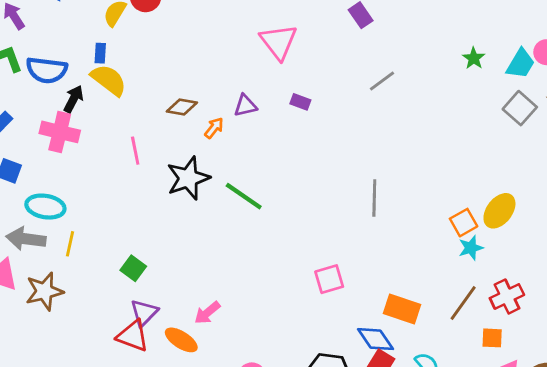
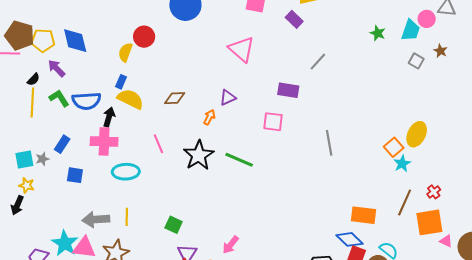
blue rectangle: (100, 53) -> (121, 82), turned 32
purple rectangle: (300, 102) -> (288, 90), moved, size x1.5
brown diamond: (182, 107) -> (175, 98), moved
gray square: (520, 108) -> (416, 61), size x0.7
cyan ellipse: (45, 207) -> (126, 172), moved
pink square: (329, 279) -> (273, 122), moved, turned 35
red cross: (507, 297) -> (434, 192), size x0.6
orange square: (492, 338) -> (429, 222), size x1.8

